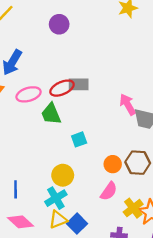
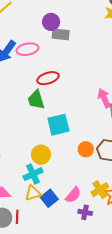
gray rectangle: (79, 84) -> (61, 34), moved
pink ellipse: (29, 94) -> (27, 49), moved
cyan square: (79, 139) -> (58, 125), size x1.6
pink semicircle: (109, 191) -> (73, 195), moved

